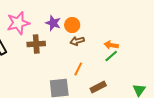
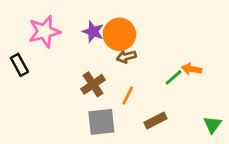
orange circle: (72, 25) -> (119, 34), size x1.5
brown cross: (36, 44) -> (93, 84), moved, turned -30
orange arrow: (111, 45) -> (192, 69), moved

